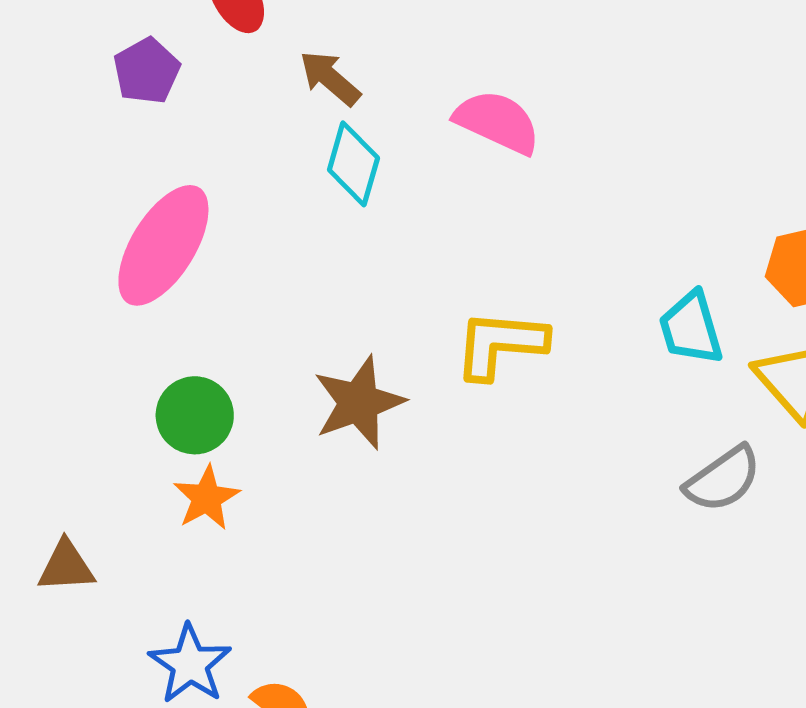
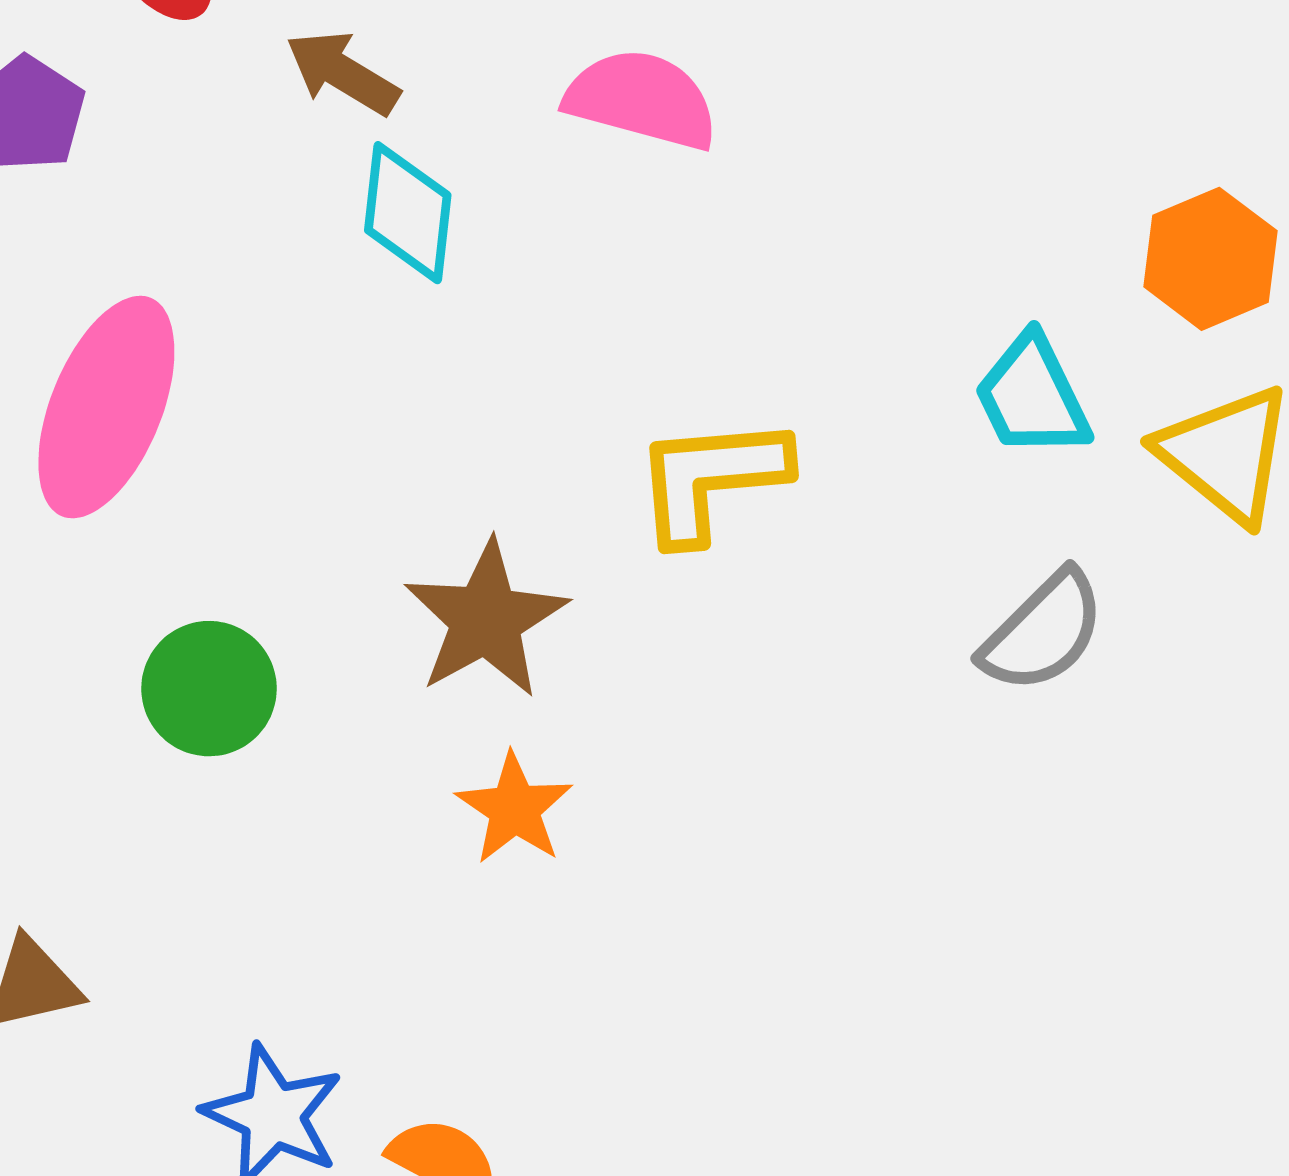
gray semicircle: (723, 479) -> (1043, 632), moved
orange star: (207, 498) -> (514, 809), moved

